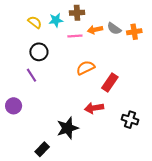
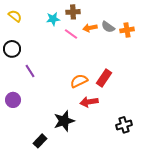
yellow semicircle: (35, 22) -> (15, 16), moved
pink line: (75, 36) -> (71, 34), turned 40
black circle: (39, 52) -> (12, 49), moved
orange semicircle: (86, 68) -> (79, 81), moved
black cross: (130, 120) -> (124, 125), moved, turned -35

